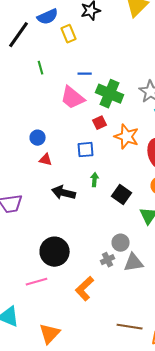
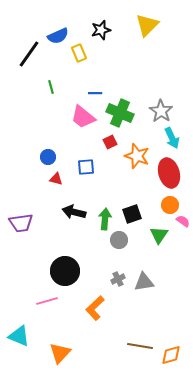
blue square: (86, 150) -> (86, 167), moved
green arrow: (95, 180) -> (105, 219), moved, size x1.5
black square: (122, 195) -> (132, 214), turned 36
gray circle: (121, 243) -> (119, 240), moved

